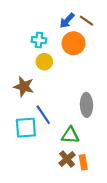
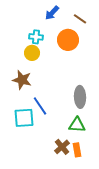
blue arrow: (67, 21) -> (52, 13), moved
yellow circle: (44, 62) -> (32, 53), moved
green triangle: (70, 135) -> (77, 125), moved

